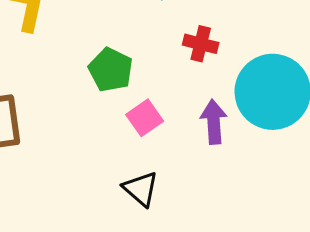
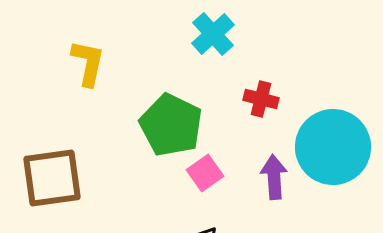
green pentagon: (111, 70) -> (171, 125), size x1.4

